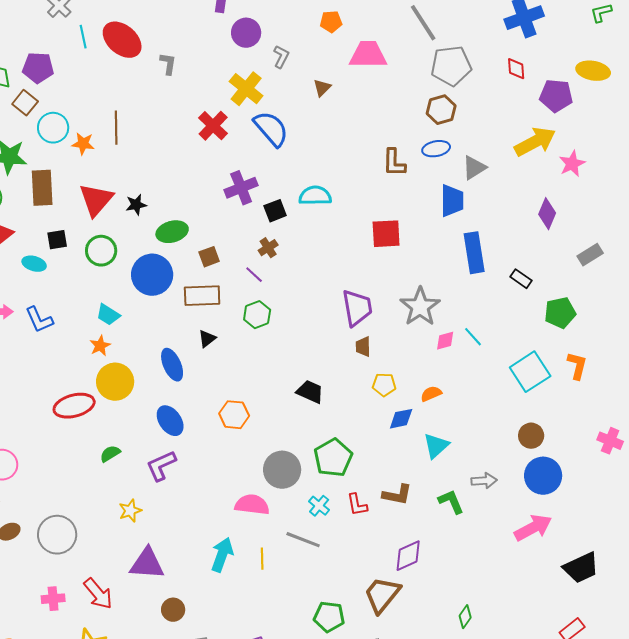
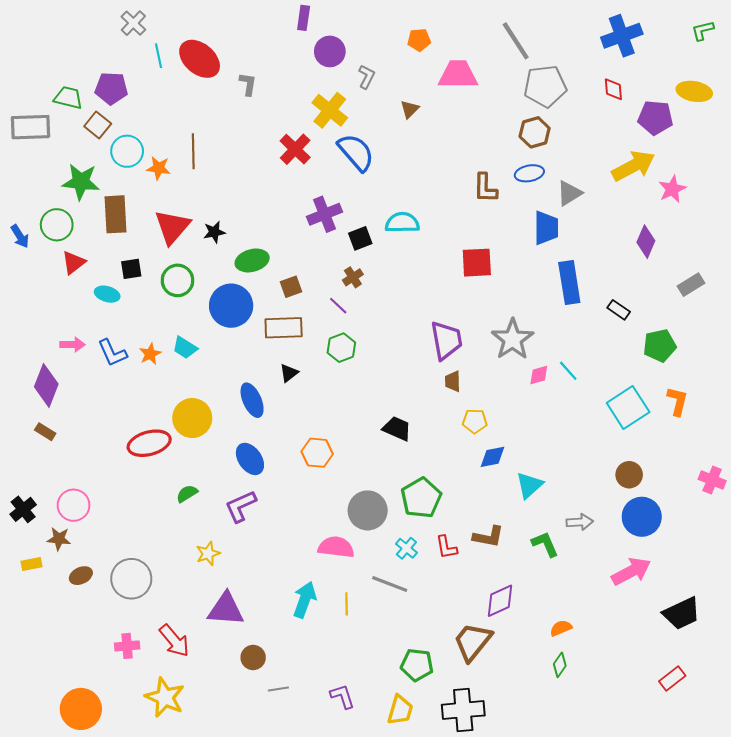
orange star: (100, 346) -> (150, 354), moved
orange semicircle: (431, 394) -> (561, 628), moved

